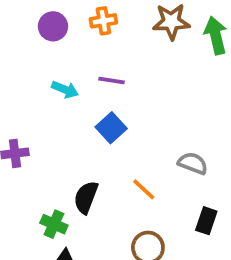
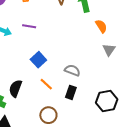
blue square: (111, 128) -> (38, 60), moved
black rectangle: (206, 221) -> (71, 92), moved

